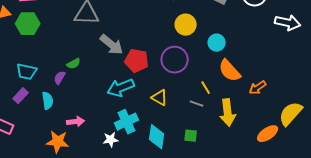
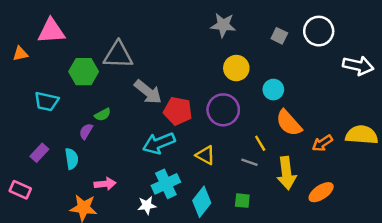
green hexagon: (28, 24) -> (84, 72), moved
cyan trapezoid: (27, 72) -> (47, 101), moved
yellow semicircle: (291, 114) -> (362, 135), moved, turned 52
orange ellipse: (268, 134) -> (321, 192), moved
cyan diamond: (157, 137) -> (202, 202), turned 30

